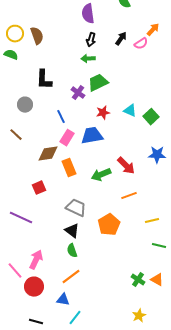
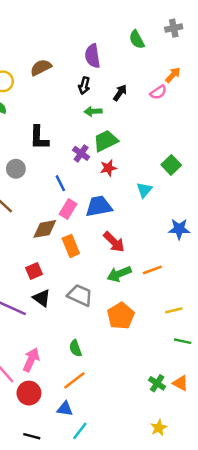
brown semicircle: (37, 36) -> (41, 67), moved, turned -96
black arrow: (121, 39) -> (120, 93), moved
black arrow: (91, 40) -> (84, 86), moved
cyan triangle: (130, 111) -> (144, 190), moved, turned 48
red star: (103, 113) -> (108, 168), moved
green square: (151, 117) -> (171, 165), moved
red arrow: (126, 166) -> (114, 242), moved
green arrow: (101, 175) -> (119, 274), moved
orange line: (129, 196) -> (152, 270), moved
black triangle: (72, 231) -> (42, 298), moved

